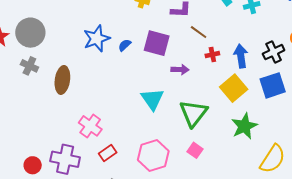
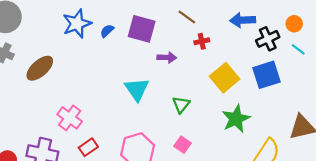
blue arrow: (241, 56) -> (243, 20), moved, turned -85
brown ellipse: (62, 80) -> (40, 68), turned 40
green triangle: (193, 113) -> (181, 105), size x0.6

